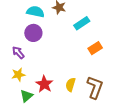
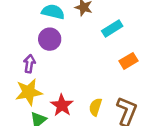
purple arrow: (18, 52) -> (29, 64), turned 48
yellow star: (18, 75) -> (29, 92), size x1.5

